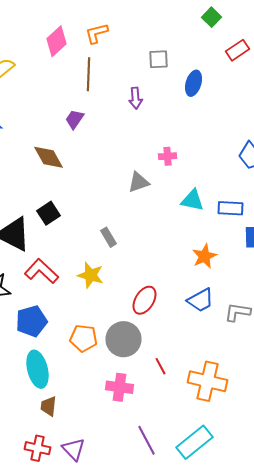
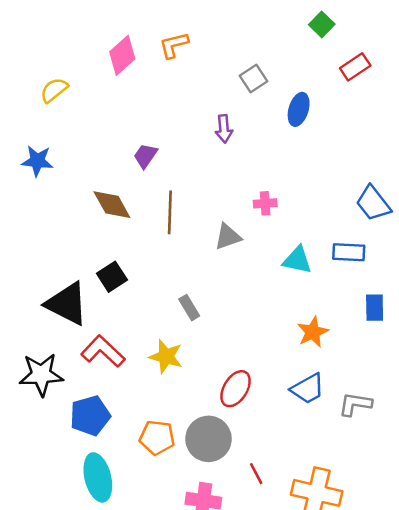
gray square: (158, 59) -> (254, 79), turned -30
brown line: (88, 74) -> (170, 212), moved
blue rectangle: (230, 208) -> (349, 252), moved

